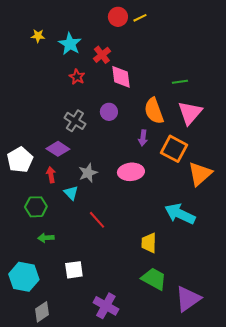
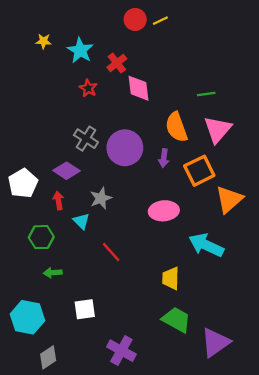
purple circle: (109, 112) -> (125, 148), moved, size x1.8
orange square: (174, 149) -> (199, 171), turned 36
pink ellipse: (131, 172) -> (164, 211), moved

